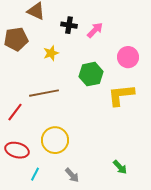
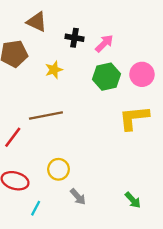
green hexagon: (91, 74) -> (107, 77), moved
yellow circle: (55, 140) -> (58, 169), size x0.7
gray arrow: (72, 175) -> (78, 197), moved

